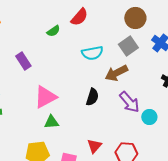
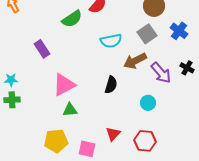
green semicircle: (53, 31) -> (72, 19), size x1.5
purple arrow: (129, 102) -> (161, 73), moved
cyan circle: (149, 117) -> (148, 103), moved

